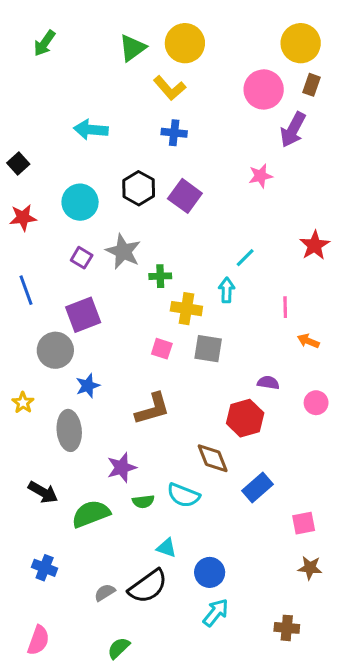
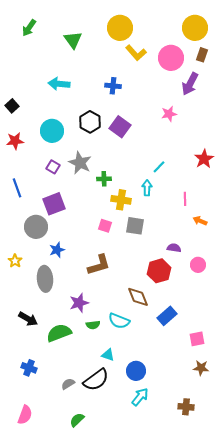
green triangle: (132, 48) -> (73, 40), moved, turned -30
yellow L-shape: (170, 88) -> (136, 53), moved
pink circle: (316, 403) -> (198, 265), moved

